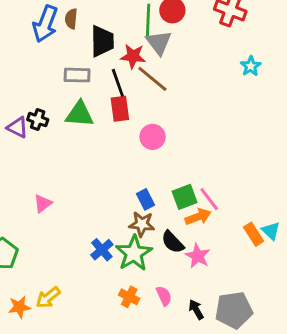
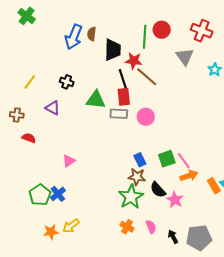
gray triangle: (159, 43) -> (185, 57), moved
gray rectangle: (77, 75) -> (119, 114), moved
black cross: (38, 120) -> (67, 82), moved
orange arrow: (198, 217) -> (189, 176), moved
blue cross: (102, 250) -> (58, 194), moved

